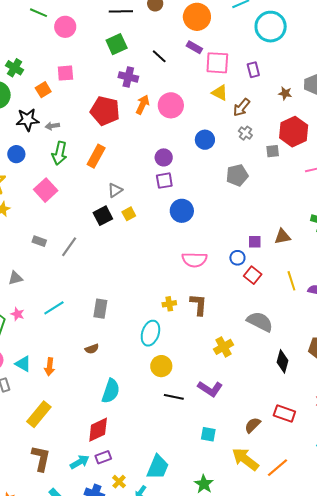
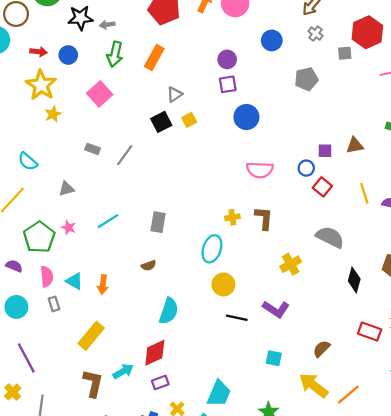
red rectangle: (284, 413) -> (370, 332), moved
cyan arrow: (80, 462) -> (123, 371), moved

